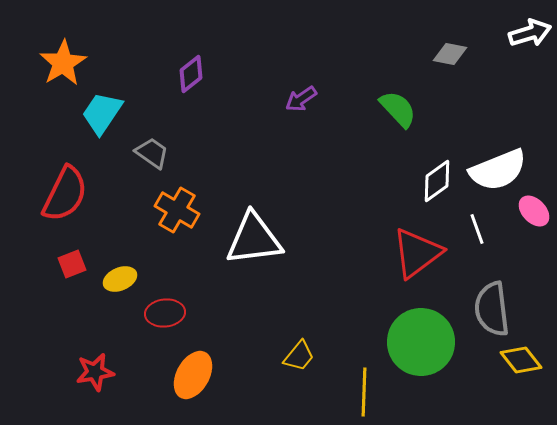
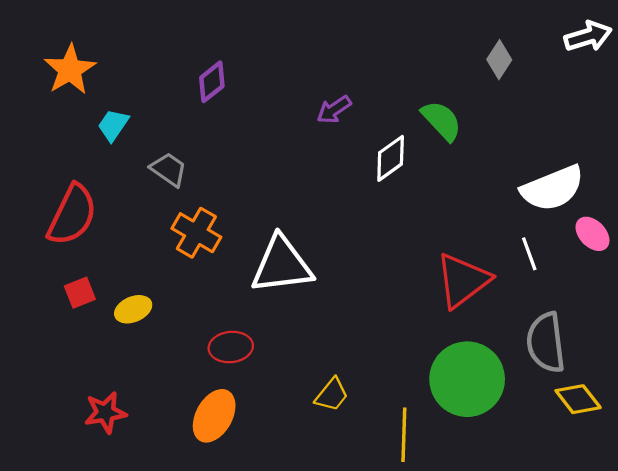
gray diamond: (450, 54) -> (499, 60), turned -68
cyan trapezoid: (102, 113) -> (113, 125), size x0.7
white diamond: (437, 181) -> (391, 158), moved
red ellipse: (165, 313) -> (231, 347), moved

